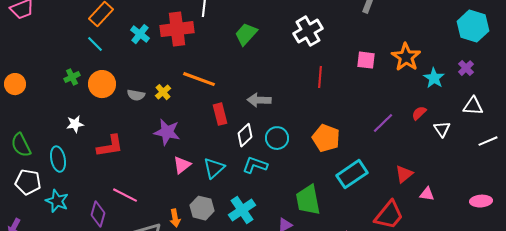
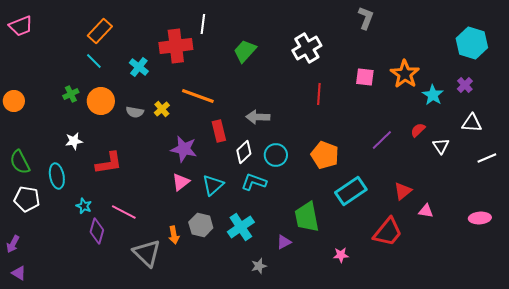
cyan cross: (140, 34) -> (139, 67), moved
purple star: (167, 132) -> (184, 149), moved
cyan star: (57, 201) -> (84, 206), moved, size x0.7

